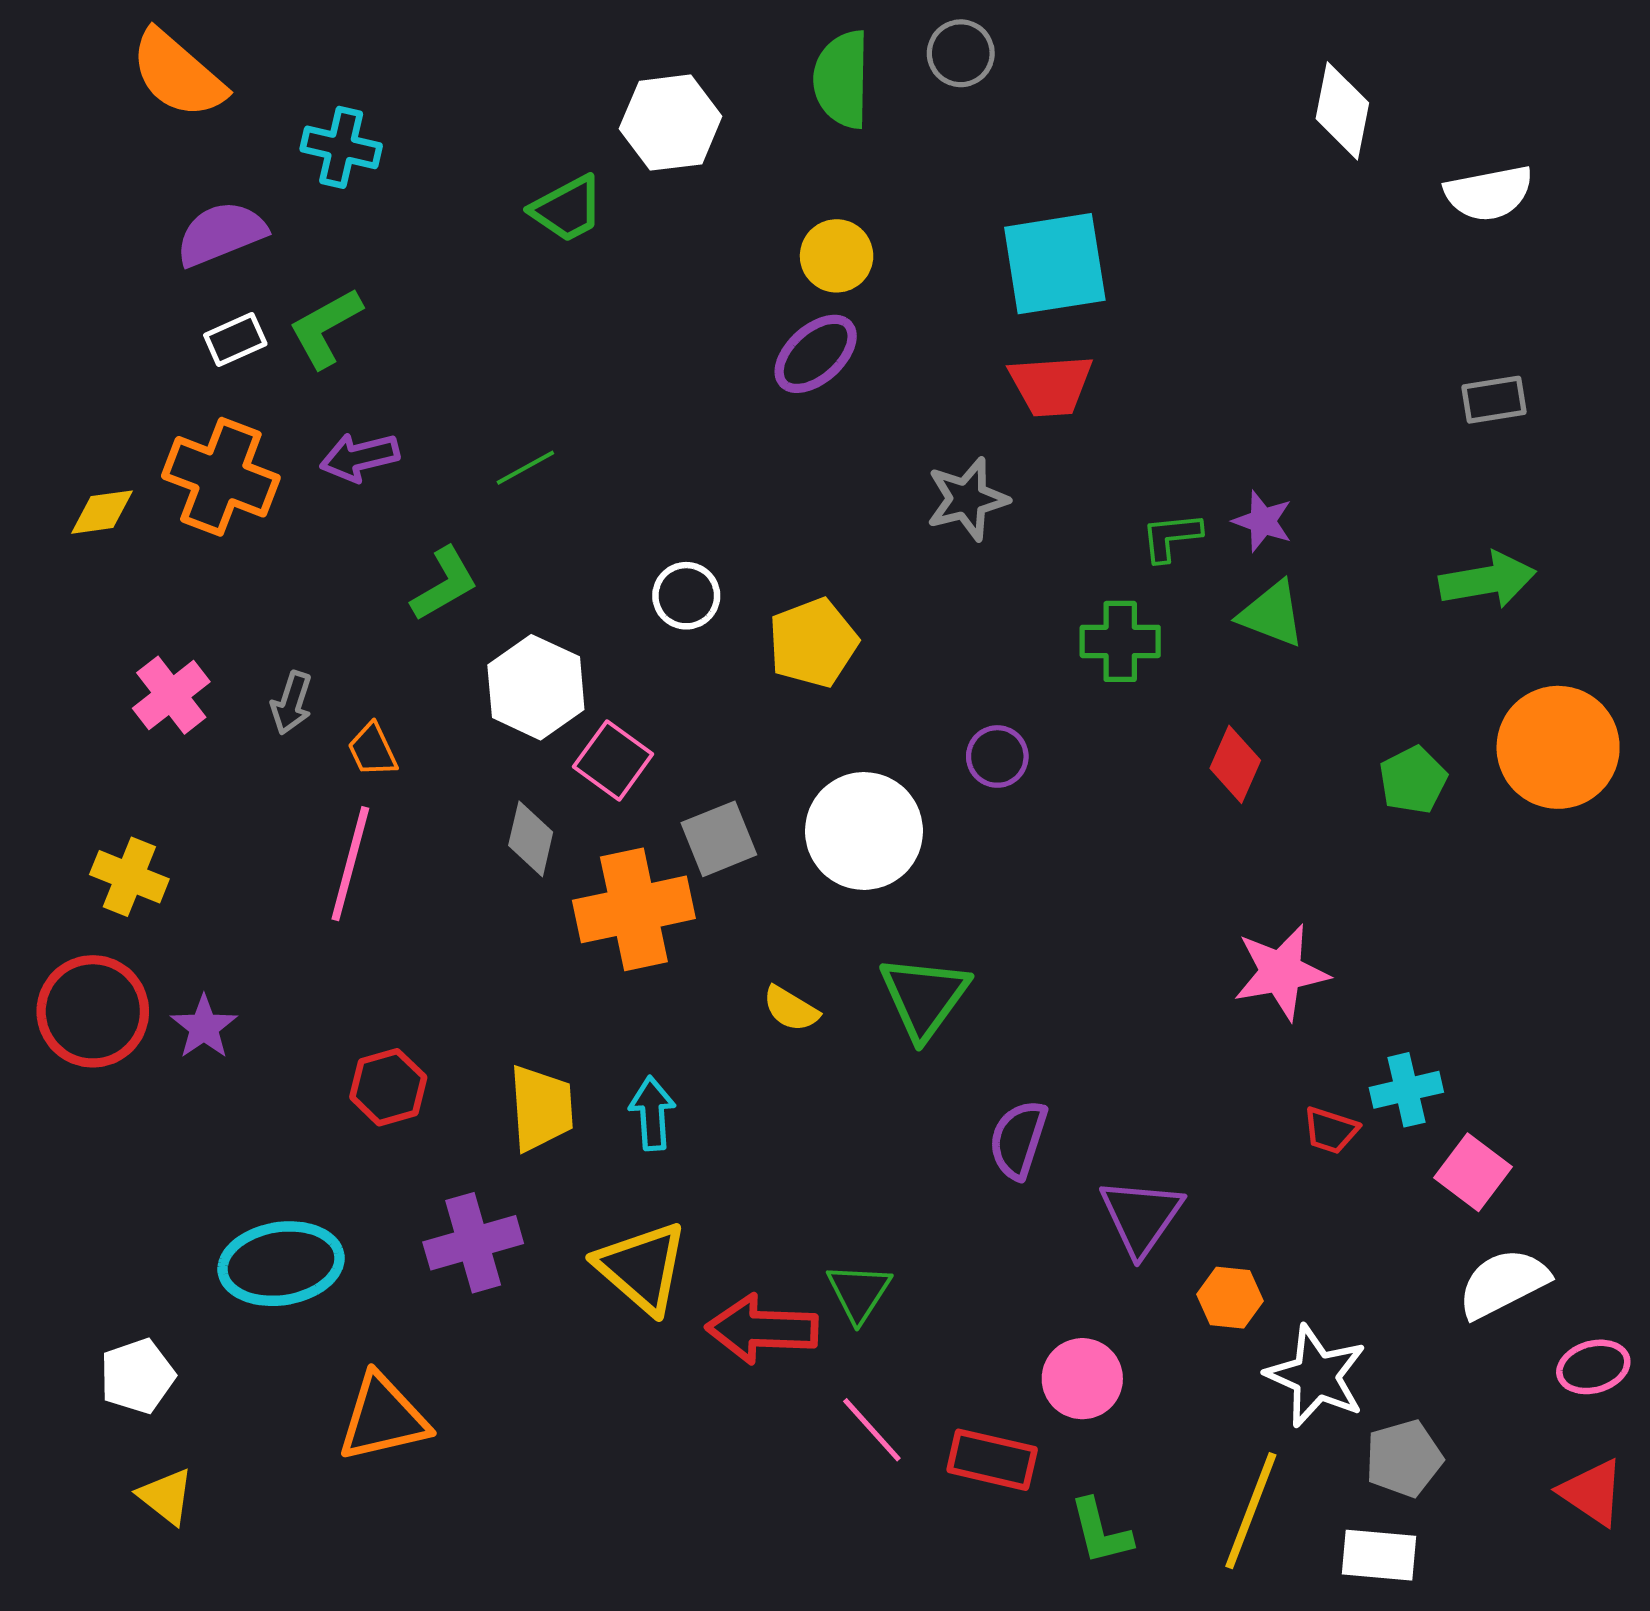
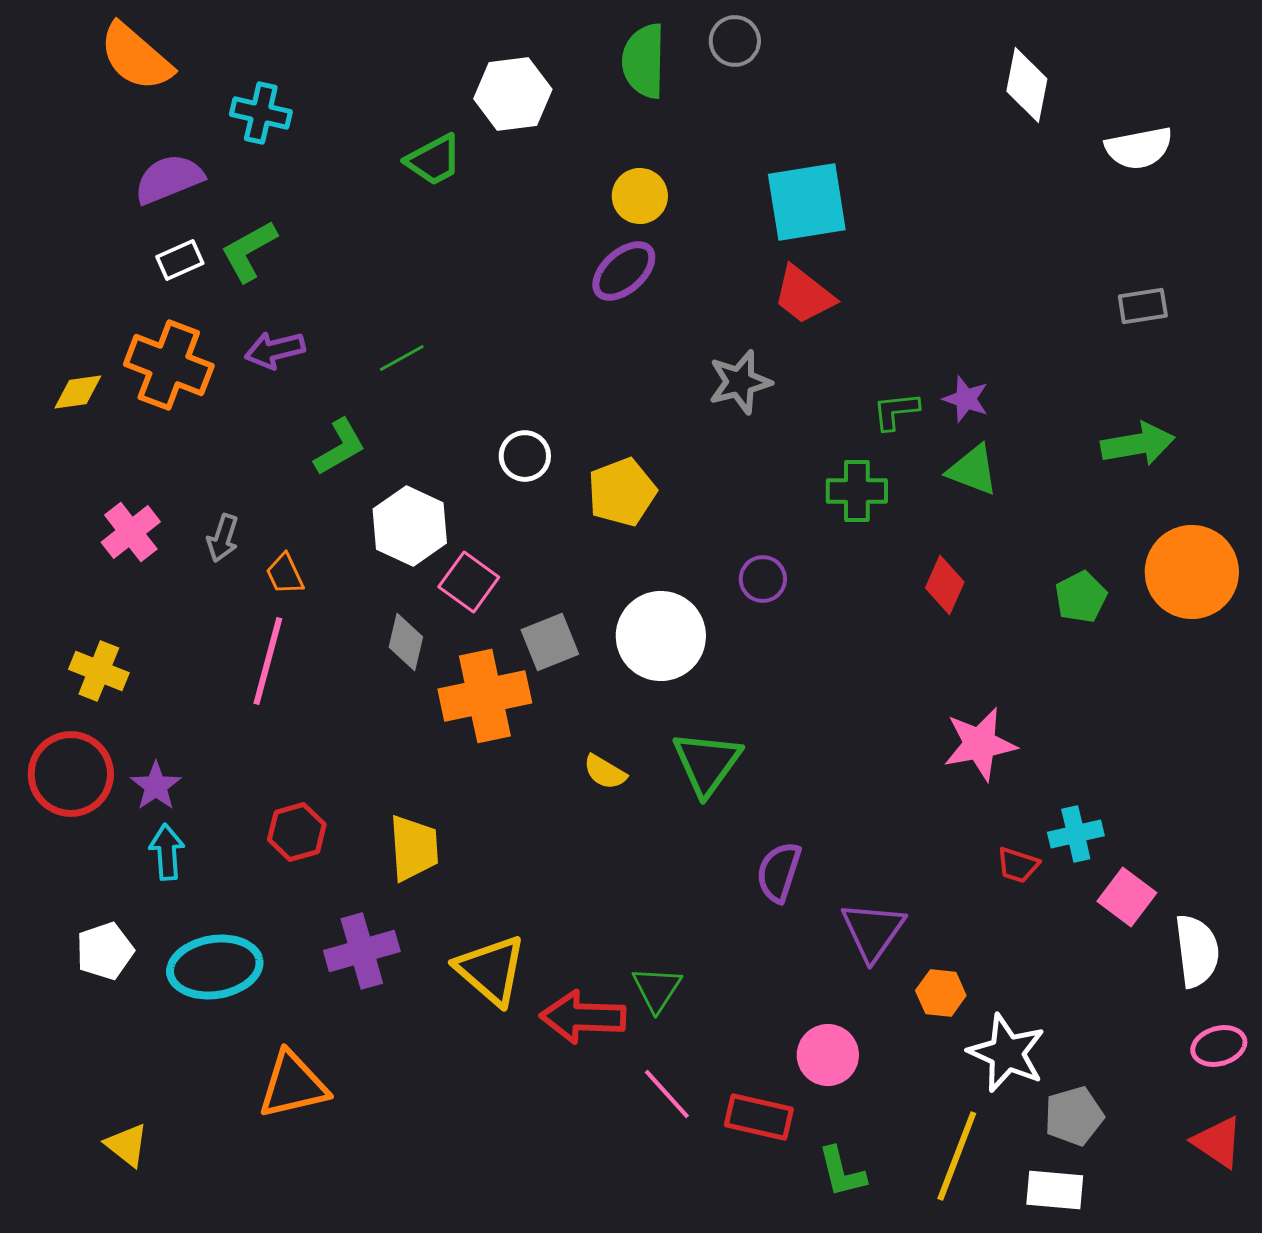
red trapezoid: (1051, 385) -> (804, 295), turned 42
cyan arrow: (652, 1113) -> (167, 852), moved
white semicircle: (1503, 1283) -> (1197, 951), moved, turned 110
white pentagon: (137, 1376) -> (105, 951), moved

